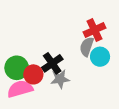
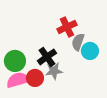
red cross: (94, 30) -> (67, 27), moved
red circle: (33, 74) -> (35, 78), moved

